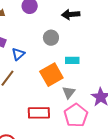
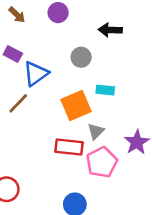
blue triangle: (18, 54) -> (36, 74), size x1.5
red rectangle: (39, 113) -> (69, 147), moved

